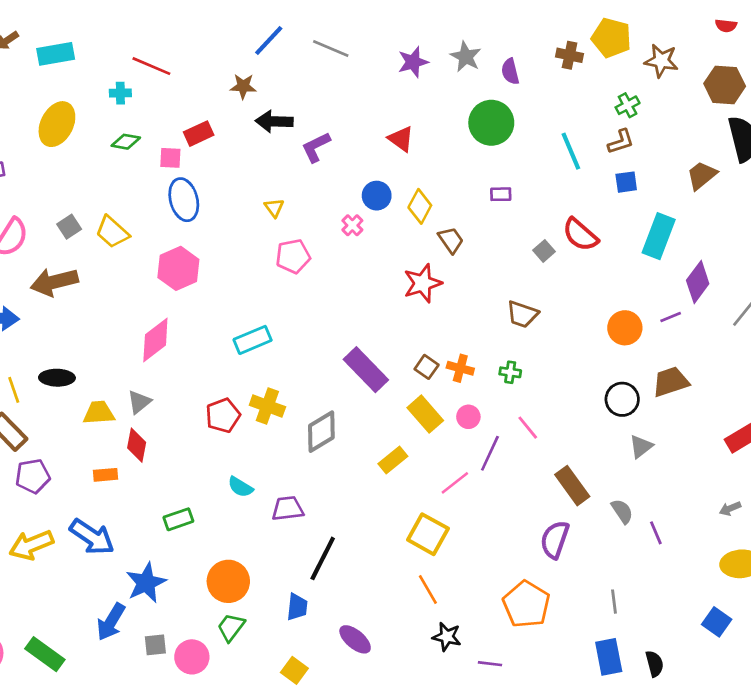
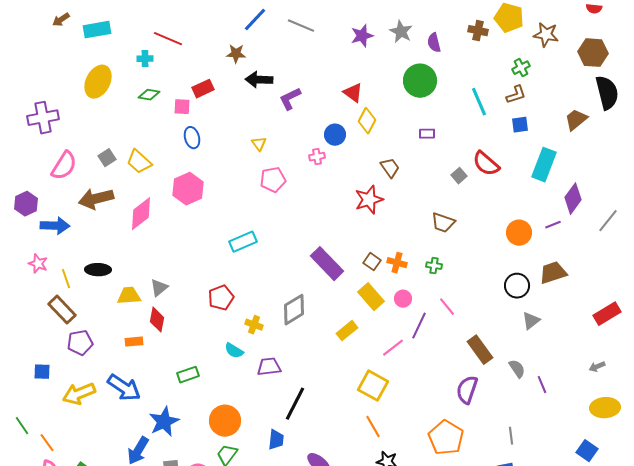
blue ellipse: (184, 200) -> (192, 138), size x0.7
yellow diamond: (420, 206) -> (367, 121), moved
pink cross: (352, 225) -> (317, 157), turned 35
pink diamond: (155, 340) -> (141, 214), moved
yellow cross: (267, 406) -> (254, 325), moved, size x0.7

